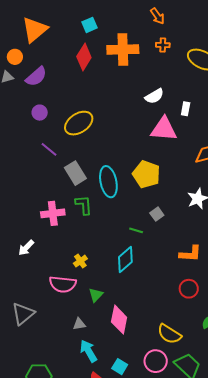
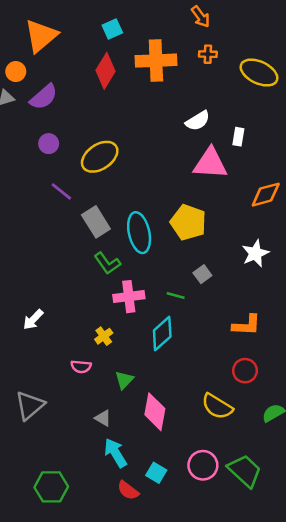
green L-shape: (84, 205) -> (107, 263), turned 150
pink cross: (53, 213) -> (129, 297), moved
pink semicircle: (63, 284) -> (81, 367), size x0.6
gray triangle: (79, 324) -> (103, 418), turned 40
yellow semicircle: (169, 334) -> (217, 406), moved

